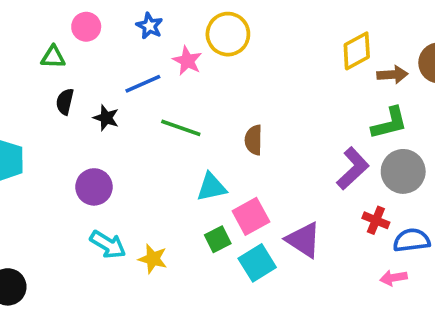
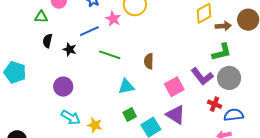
purple L-shape: (353, 168) -> (202, 76), turned 95
pink square: (251, 216) -> (174, 87), moved

